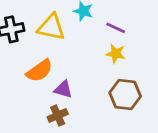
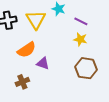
yellow triangle: (51, 27) -> (36, 20), turned 45
brown cross: (58, 115) -> (22, 82), moved

